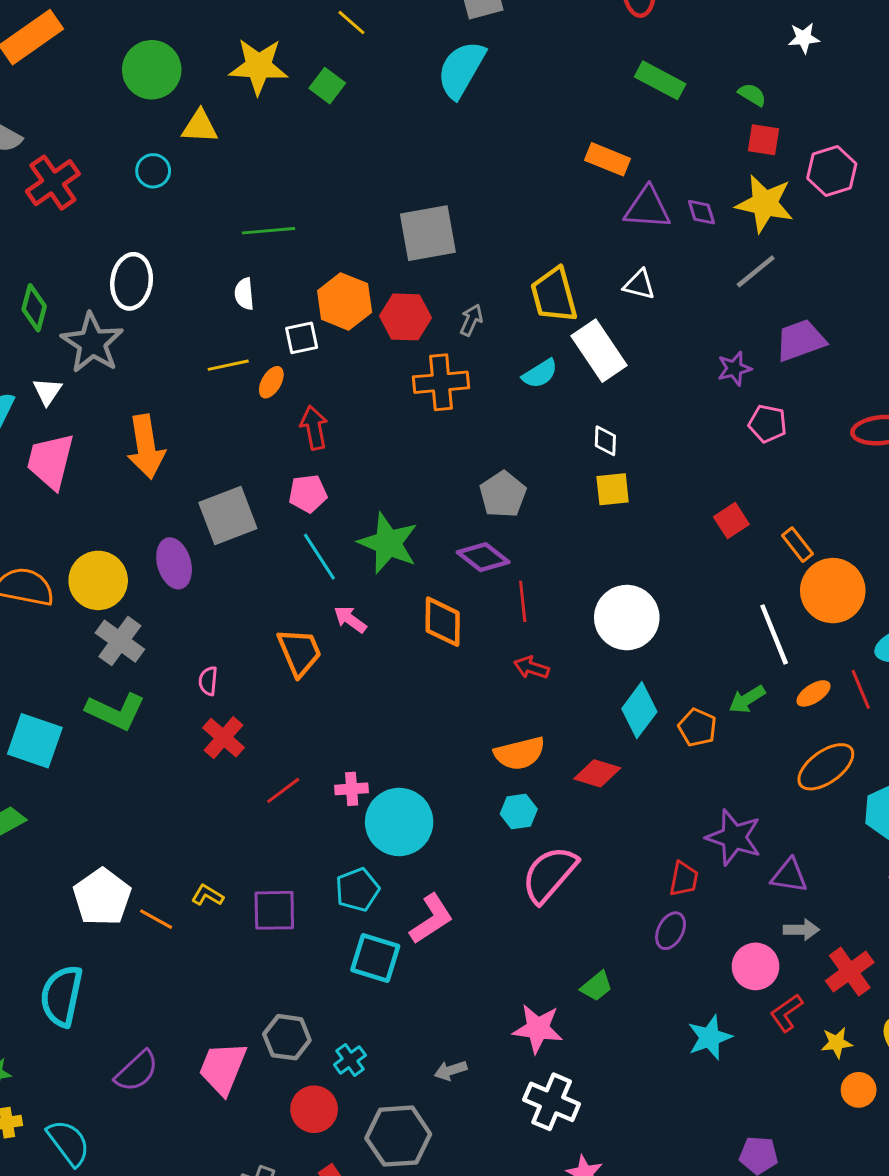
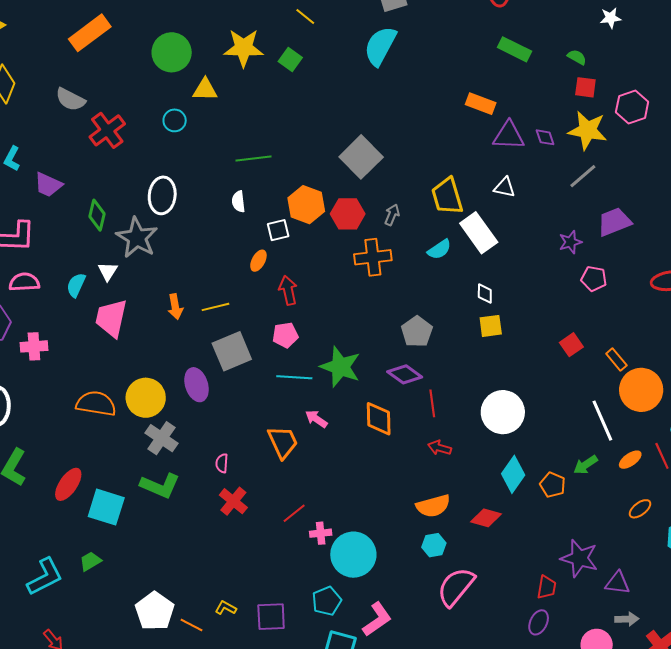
gray square: (428, 233) -> (361, 157), turned -33
yellow line: (228, 365) -> (216, 307), moved
orange arrow: (146, 447) -> (175, 307), size x0.6
cyan line: (319, 557) -> (294, 377), turned -52
orange ellipse: (826, 767) -> (640, 509), size x0.6
red line: (283, 790) -> (294, 513), moved

